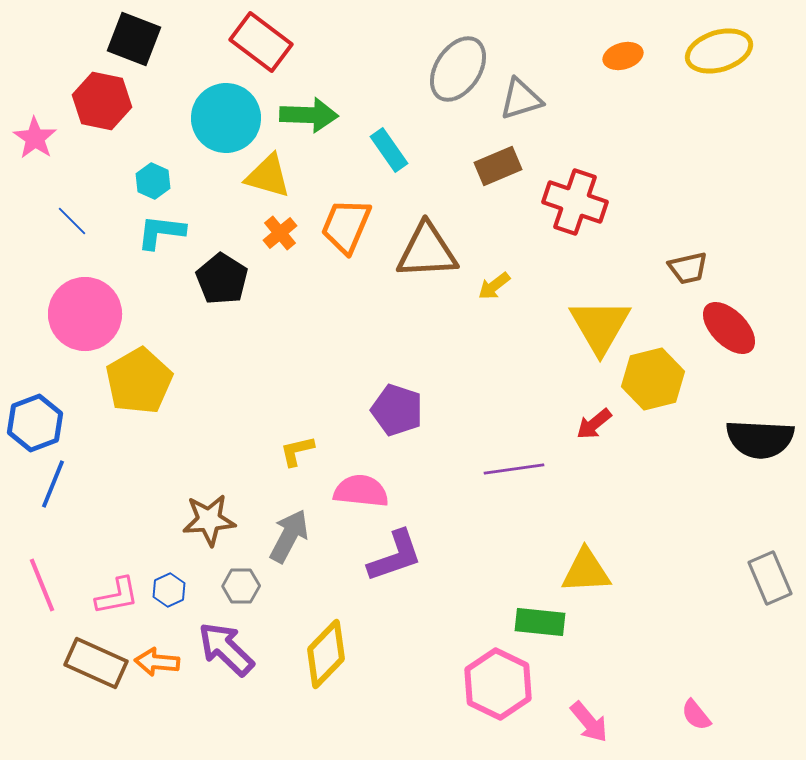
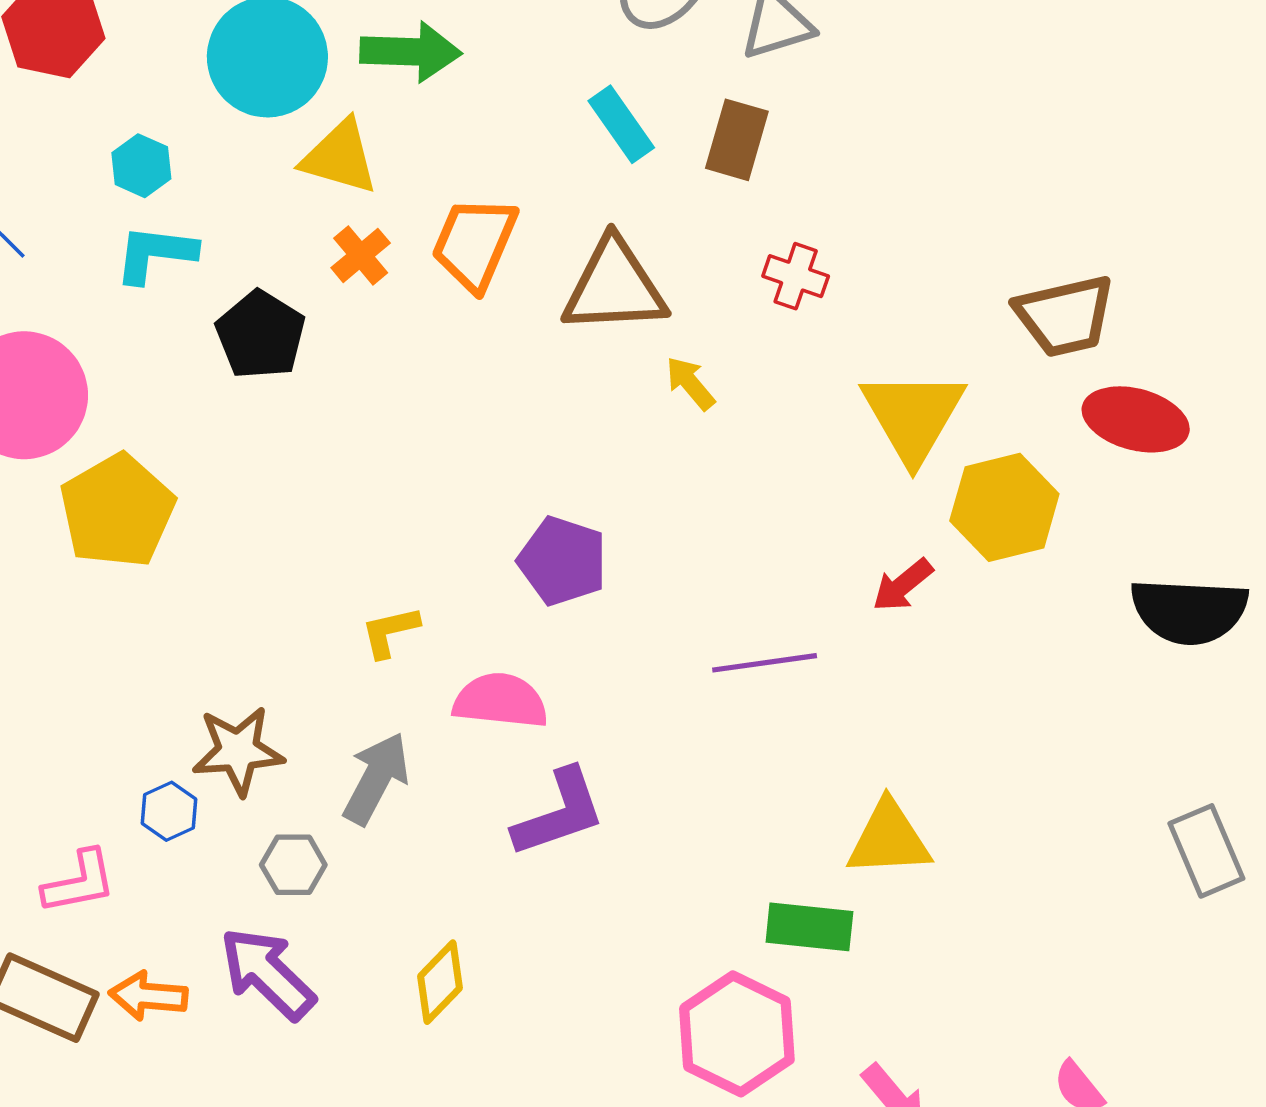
cyan rectangle: (389, 150) -> (621, 124), moved
brown rectangle: (498, 166) -> (737, 140), turned -51
red cross: (575, 202) -> (796, 276), moved, size x0.6
brown trapezoid: (688, 268) -> (1065, 316), size x1.5
yellow arrow: (494, 286) -> (690, 383), moved, turned 88
red ellipse: (729, 328) -> (1136, 419), turned -30
blue hexagon: (169, 590) -> (169, 811), moved
yellow diamond: (326, 654) -> (440, 982), size x0.7

